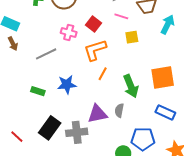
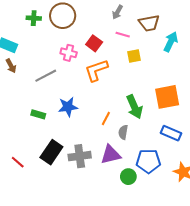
orange line: (103, 74) -> (106, 118), moved
purple triangle: (97, 114) -> (111, 155), moved

